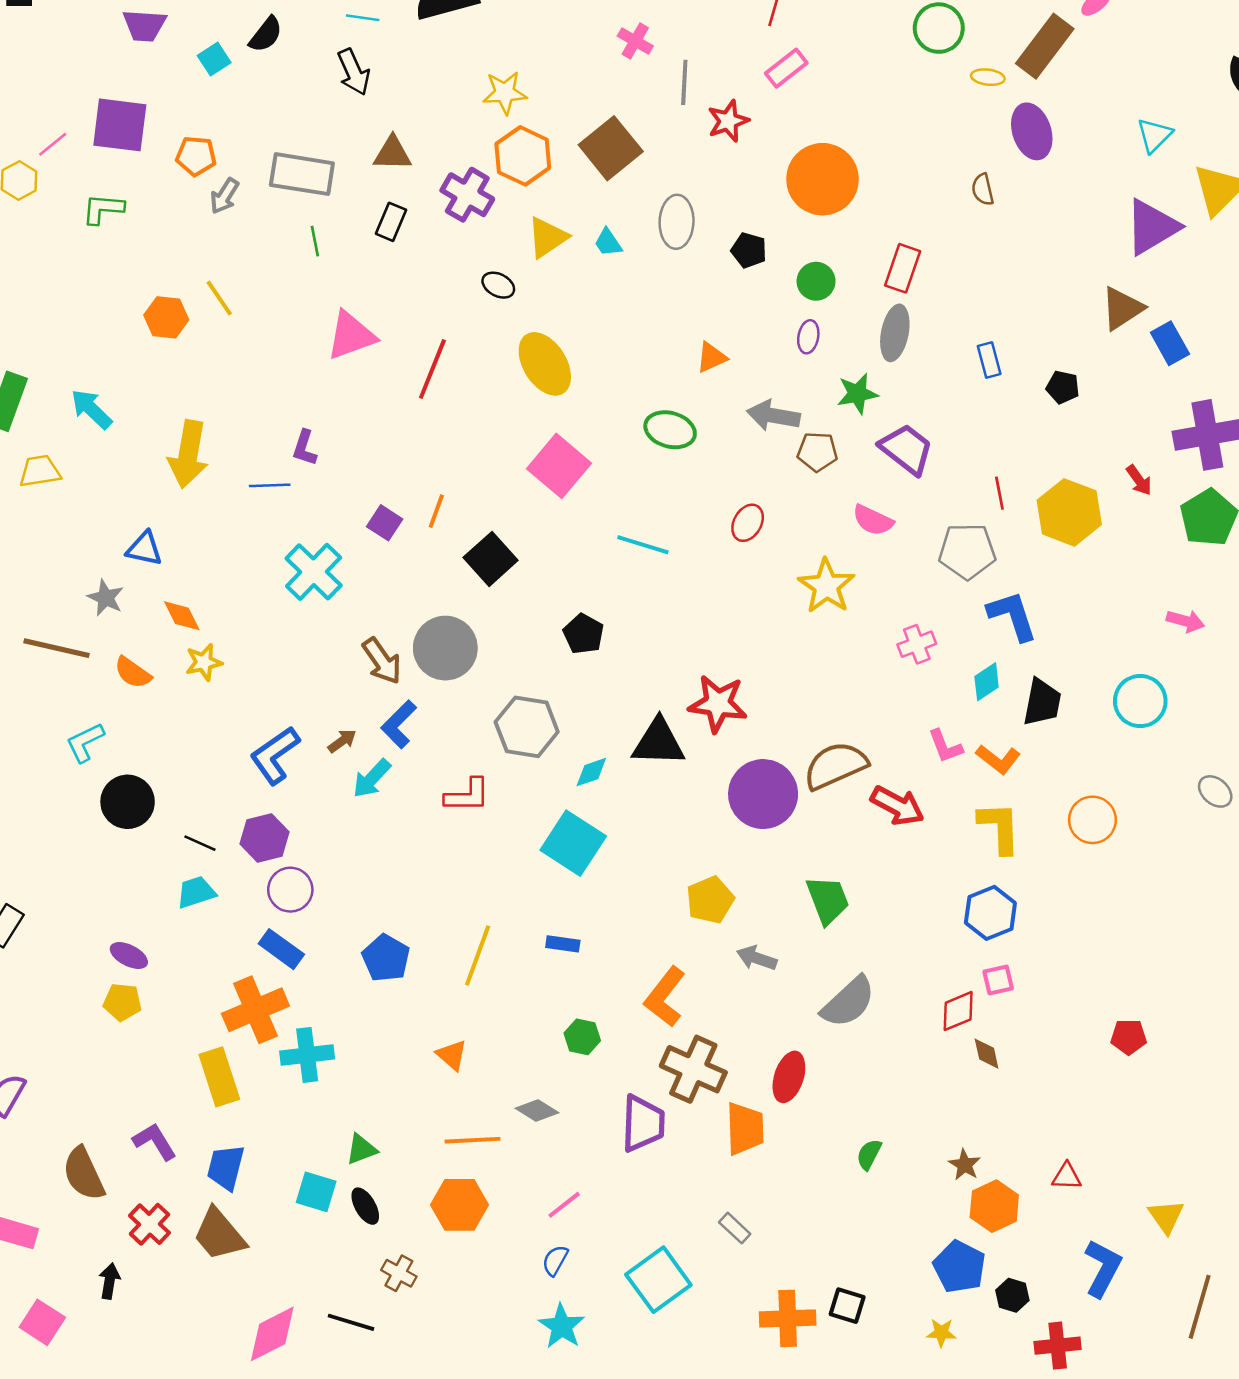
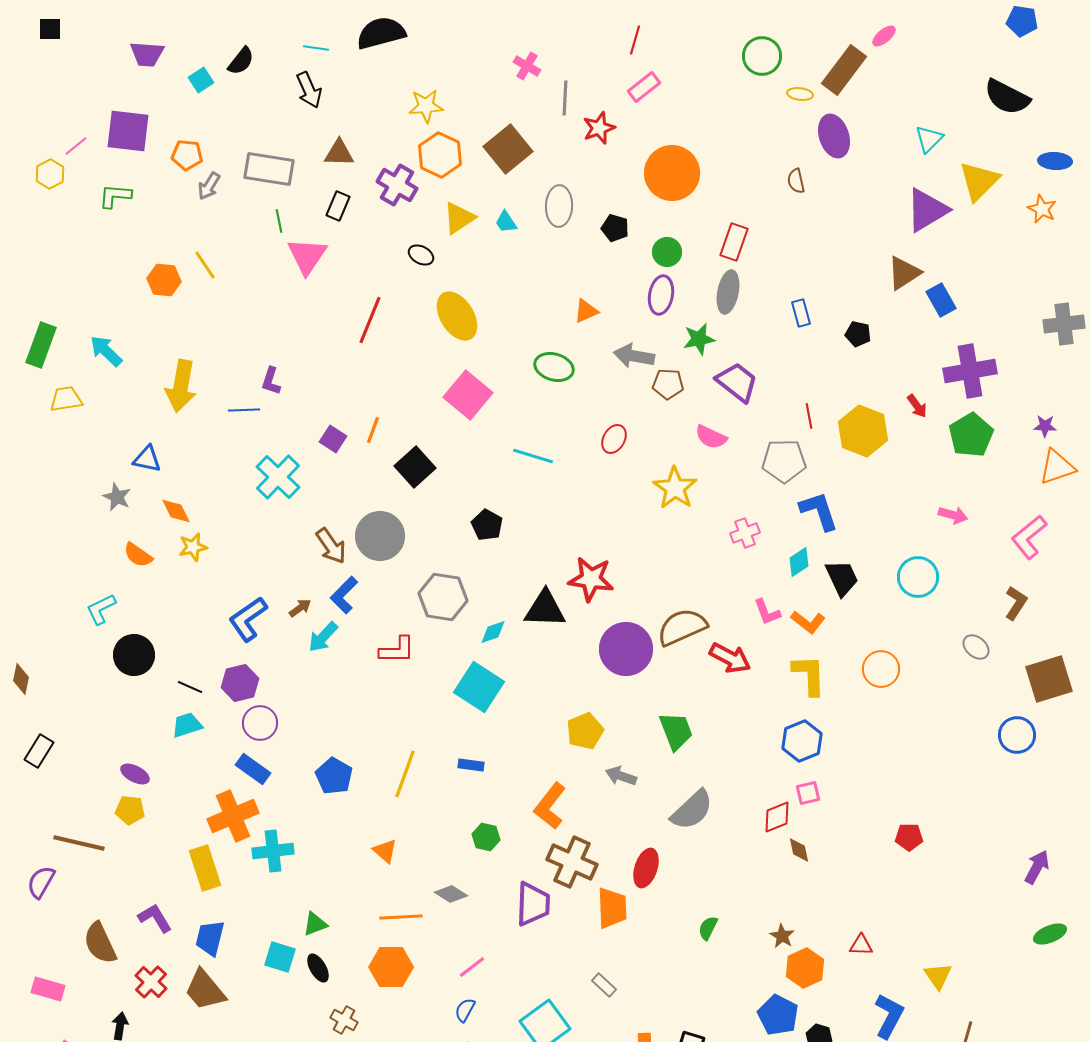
pink triangle: (351, 335) -> (307, 256), moved, turned -36
purple ellipse: (808, 337) -> (661, 295), size x1.5
brown line: (57, 648) -> (79, 843), moved
black trapezoid: (1042, 702) -> (842, 578), turned -36

